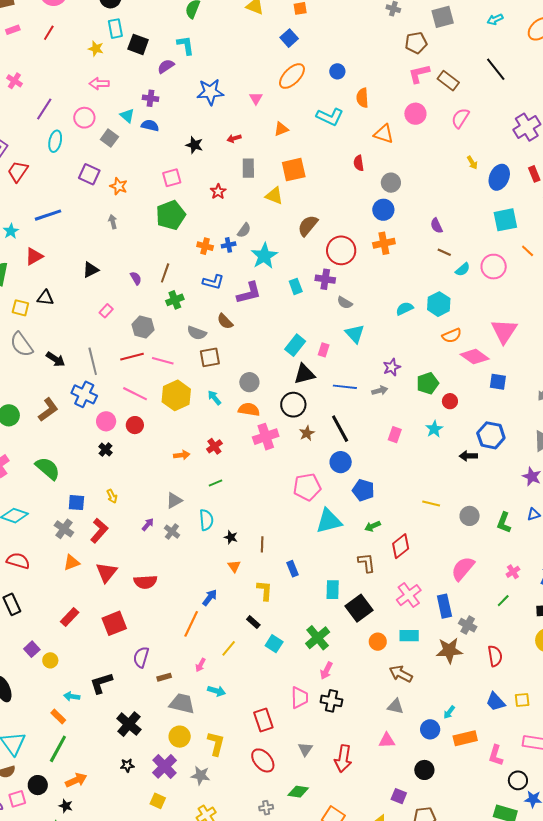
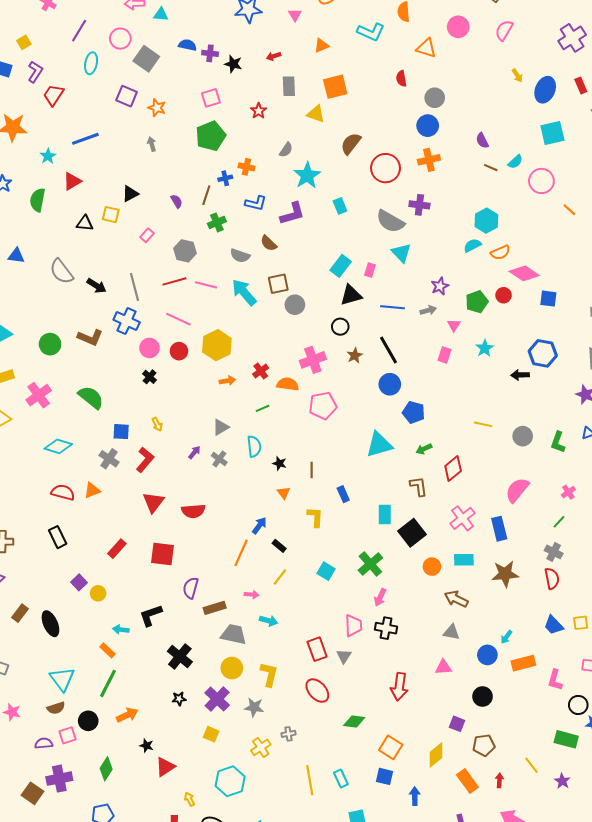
purple cross: (150, 98) -> (210, 53), moved
cyan triangle: (127, 116) -> (161, 14), moved, turned -35
gray square: (109, 138) -> (146, 59), size x1.4
blue cross: (229, 245) -> (225, 178), moved
orange line: (528, 251) -> (569, 210), moved
cyan semicircle: (463, 269) -> (515, 162), moved
purple cross: (325, 279) -> (419, 205), moved
gray semicircle: (345, 303) -> (390, 221), size x1.8
yellow square: (20, 308) -> (111, 215), moved
cyan semicircle: (405, 309) -> (472, 245), moved
pink triangle: (504, 331) -> (454, 325), moved, size x0.5
brown square: (210, 357) -> (278, 284), moved
yellow hexagon: (176, 395) -> (217, 345), moved
cyan arrow: (214, 398) -> (244, 292), moved, size x1.8
red circle: (450, 401) -> (504, 295), moved
black circle: (293, 405) -> (340, 327), size x0.7
orange semicircle: (249, 409) -> (288, 384), moved
brown L-shape: (48, 410) -> (90, 337), turned 60
pink pentagon: (307, 487) -> (323, 406), moved
orange triangle: (72, 563) -> (92, 490), moved
black rectangle: (253, 622) -> (279, 546), moved
red square: (114, 623) -> (162, 554), turned 30
gray cross: (468, 625) -> (554, 552), moved
pink arrow: (201, 665) -> (252, 595), turned -112
brown rectangle: (164, 677) -> (215, 608), size x1.5
gray triangle: (305, 749) -> (344, 656), moved
black star: (66, 806) -> (147, 746), moved
gray cross: (266, 808) -> (288, 734), moved

